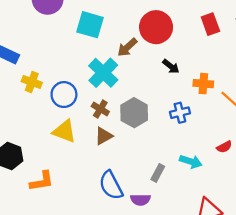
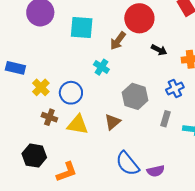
cyan cross: (103, 73) -> (101, 67), size x0.6
yellow cross: (32, 82) -> (41, 87), turned 36
brown cross: (100, 109) -> (49, 117), moved
gray rectangle: (158, 173) -> (166, 119), moved

